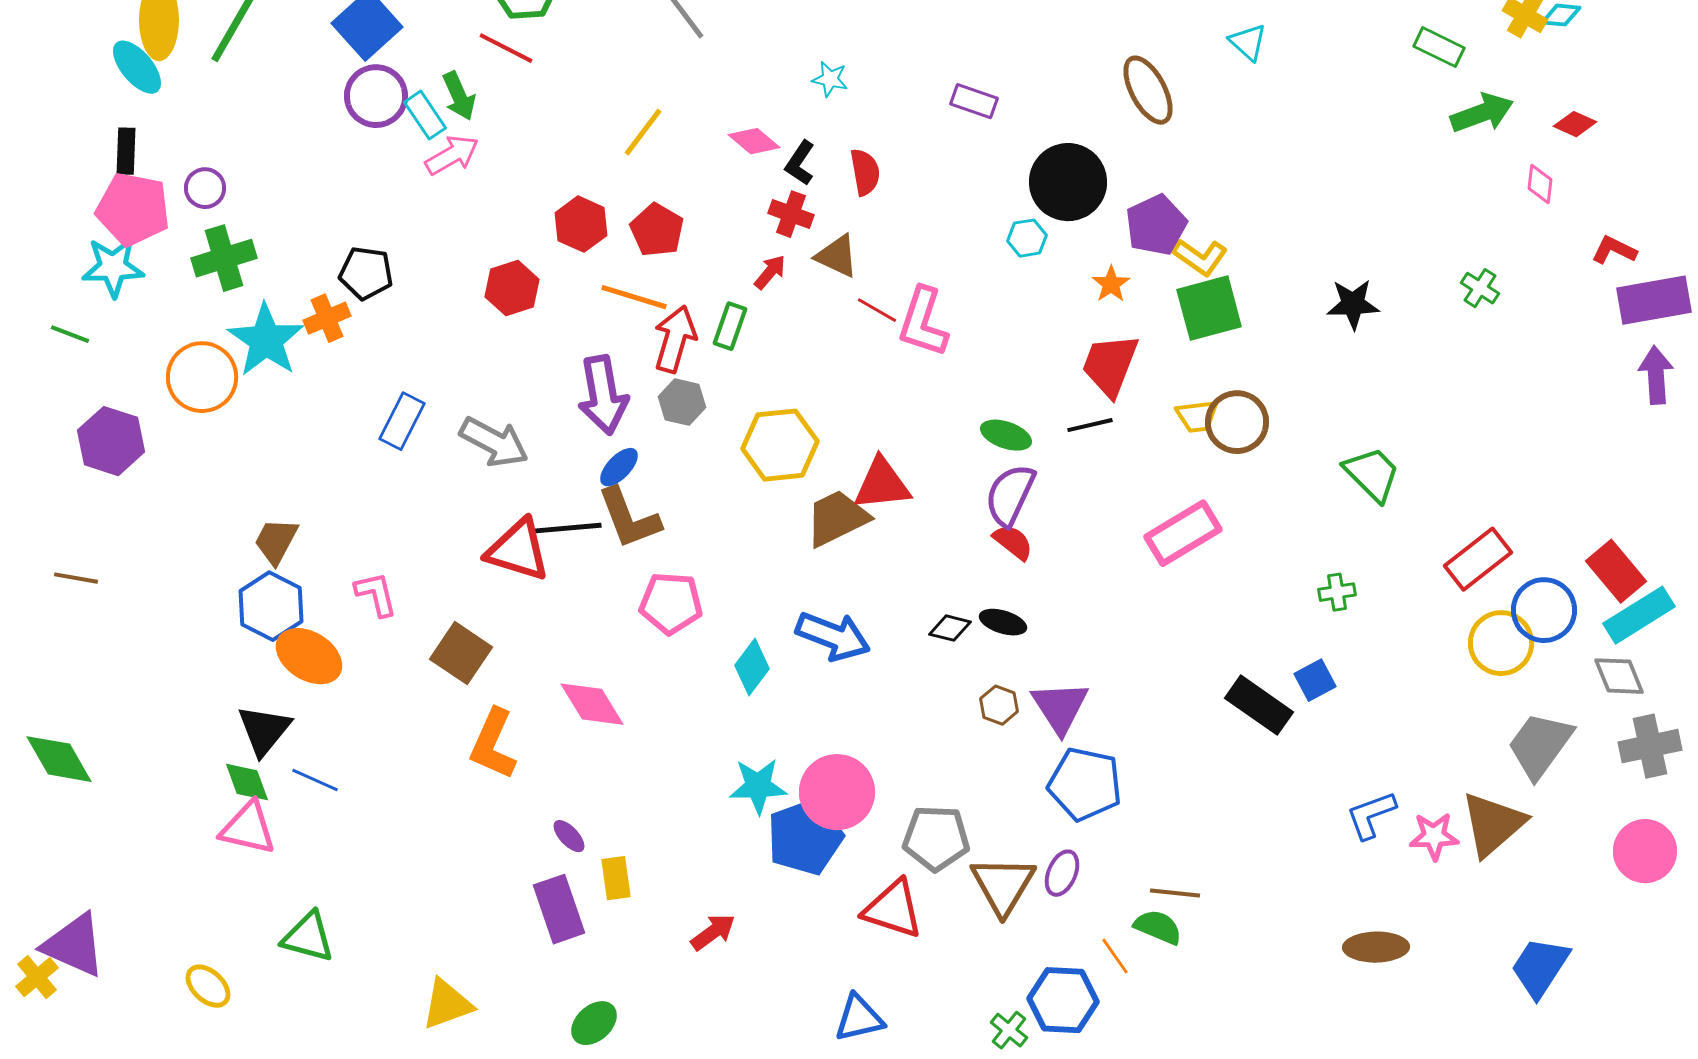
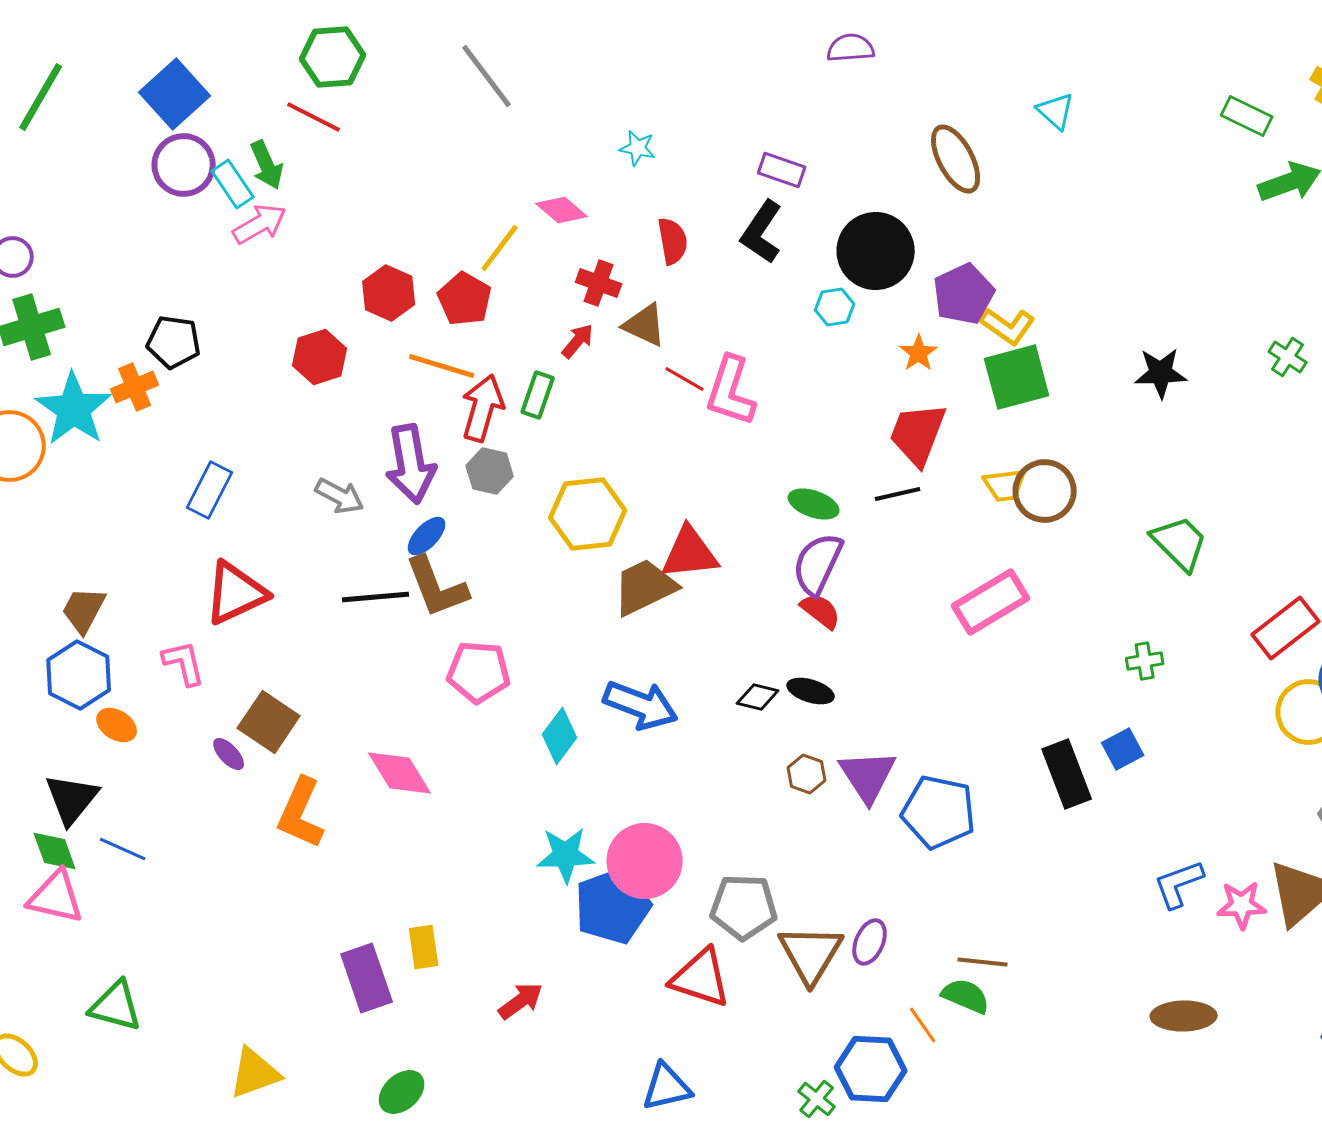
yellow line: (643, 132) -> (500, 248), moved
black L-shape: (800, 163) -> (762, 232), moved, size x1.4
gray arrow: (494, 442) -> (340, 496), moved, size x0.7
red triangle: (518, 550) -> (236, 593), moved, turned -42
orange ellipse: (309, 656) -> (117, 725), size x0.6
black rectangle: (1259, 705) -> (1067, 774), turned 34
blue pentagon: (1085, 784) -> (939, 812), moved
purple ellipse: (569, 836) -> (229, 754), moved

